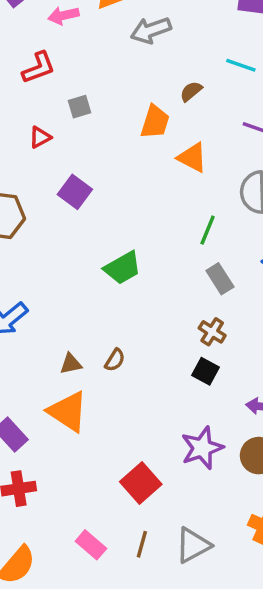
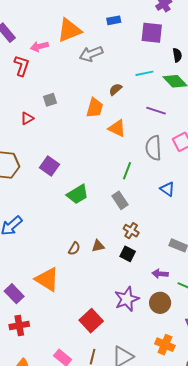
cyan line: (241, 65) -> (144, 73), turned -30
red L-shape: (39, 68) -> (22, 66), moved, turned -50
purple square: (75, 192) -> (50, 166), moved
gray rectangle: (220, 279) -> (120, 200), moved
brown triangle: (71, 364) -> (98, 246), moved

